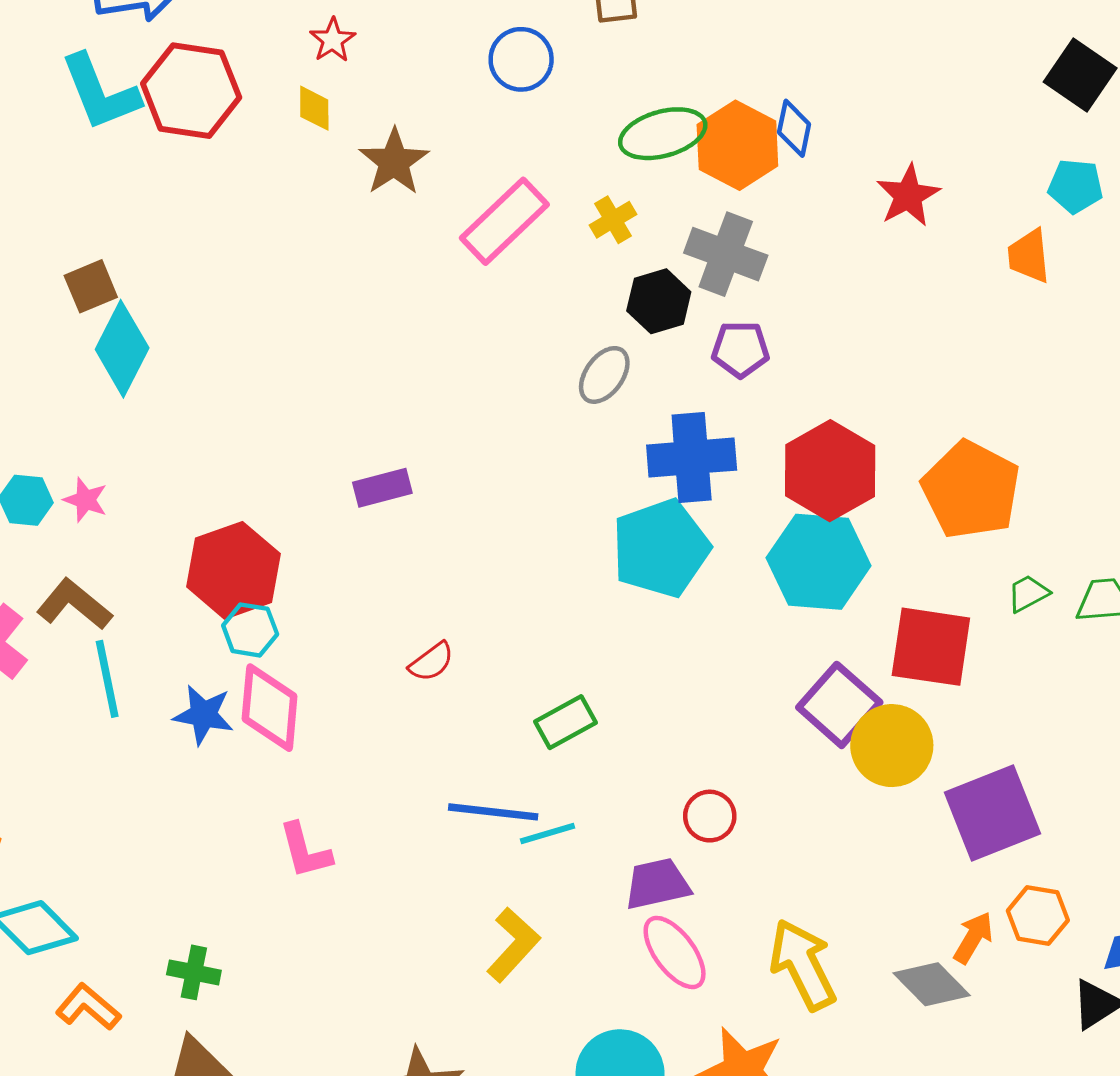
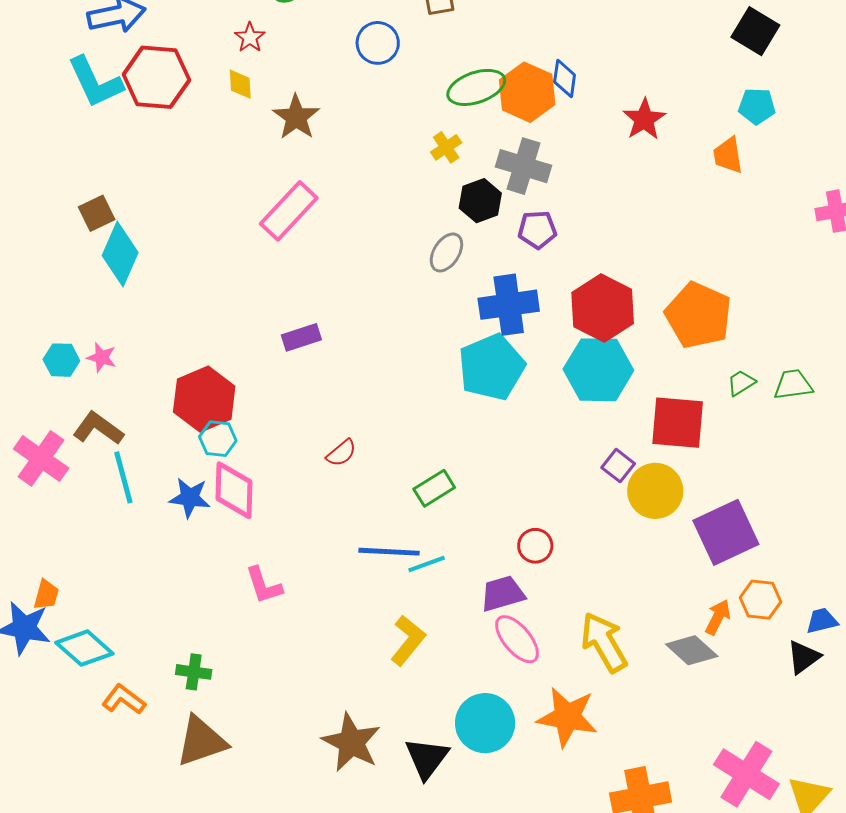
pink rectangle: (504, 221) -> (289, 211), moved
purple square: (839, 705) -> (618, 466), size x0.6

